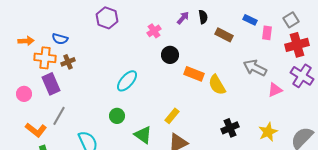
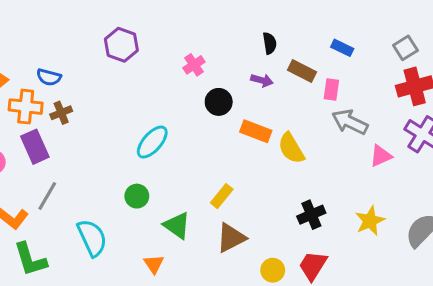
purple arrow: (183, 18) -> (262, 80), moved, turned 64
pink rectangle: (267, 33) -> (331, 90), moved

